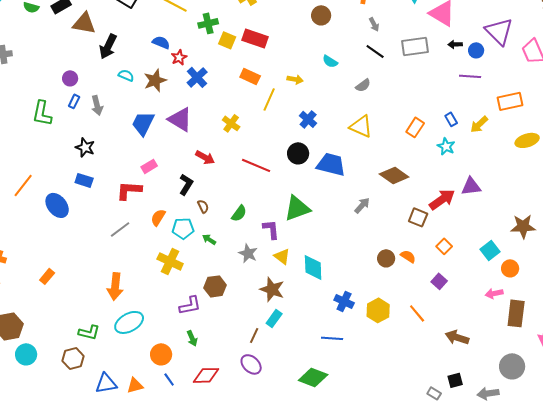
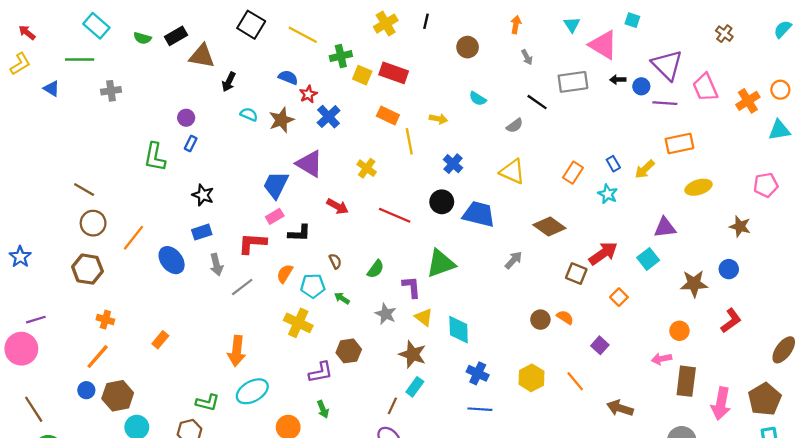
black arrow: (108, 46) -> (229, 82), size x0.7
black line: (375, 51) -> (537, 102), moved
purple line: (470, 76) -> (665, 103), moved
yellow line: (269, 99) -> (409, 141), turned -35
gray arrow: (97, 105) -> (216, 265), moved
blue trapezoid: (143, 123) -> (276, 185), moved
blue rectangle: (84, 180) -> (202, 232), turned -36
black L-shape: (186, 184) -> (299, 233), moved, turned 60
purple triangle: (471, 186) -> (665, 228), moved
orange square: (444, 246) -> (619, 297), moved
cyan square: (490, 250) -> (648, 259), moved
blue cross: (344, 301) -> (478, 373), moved

